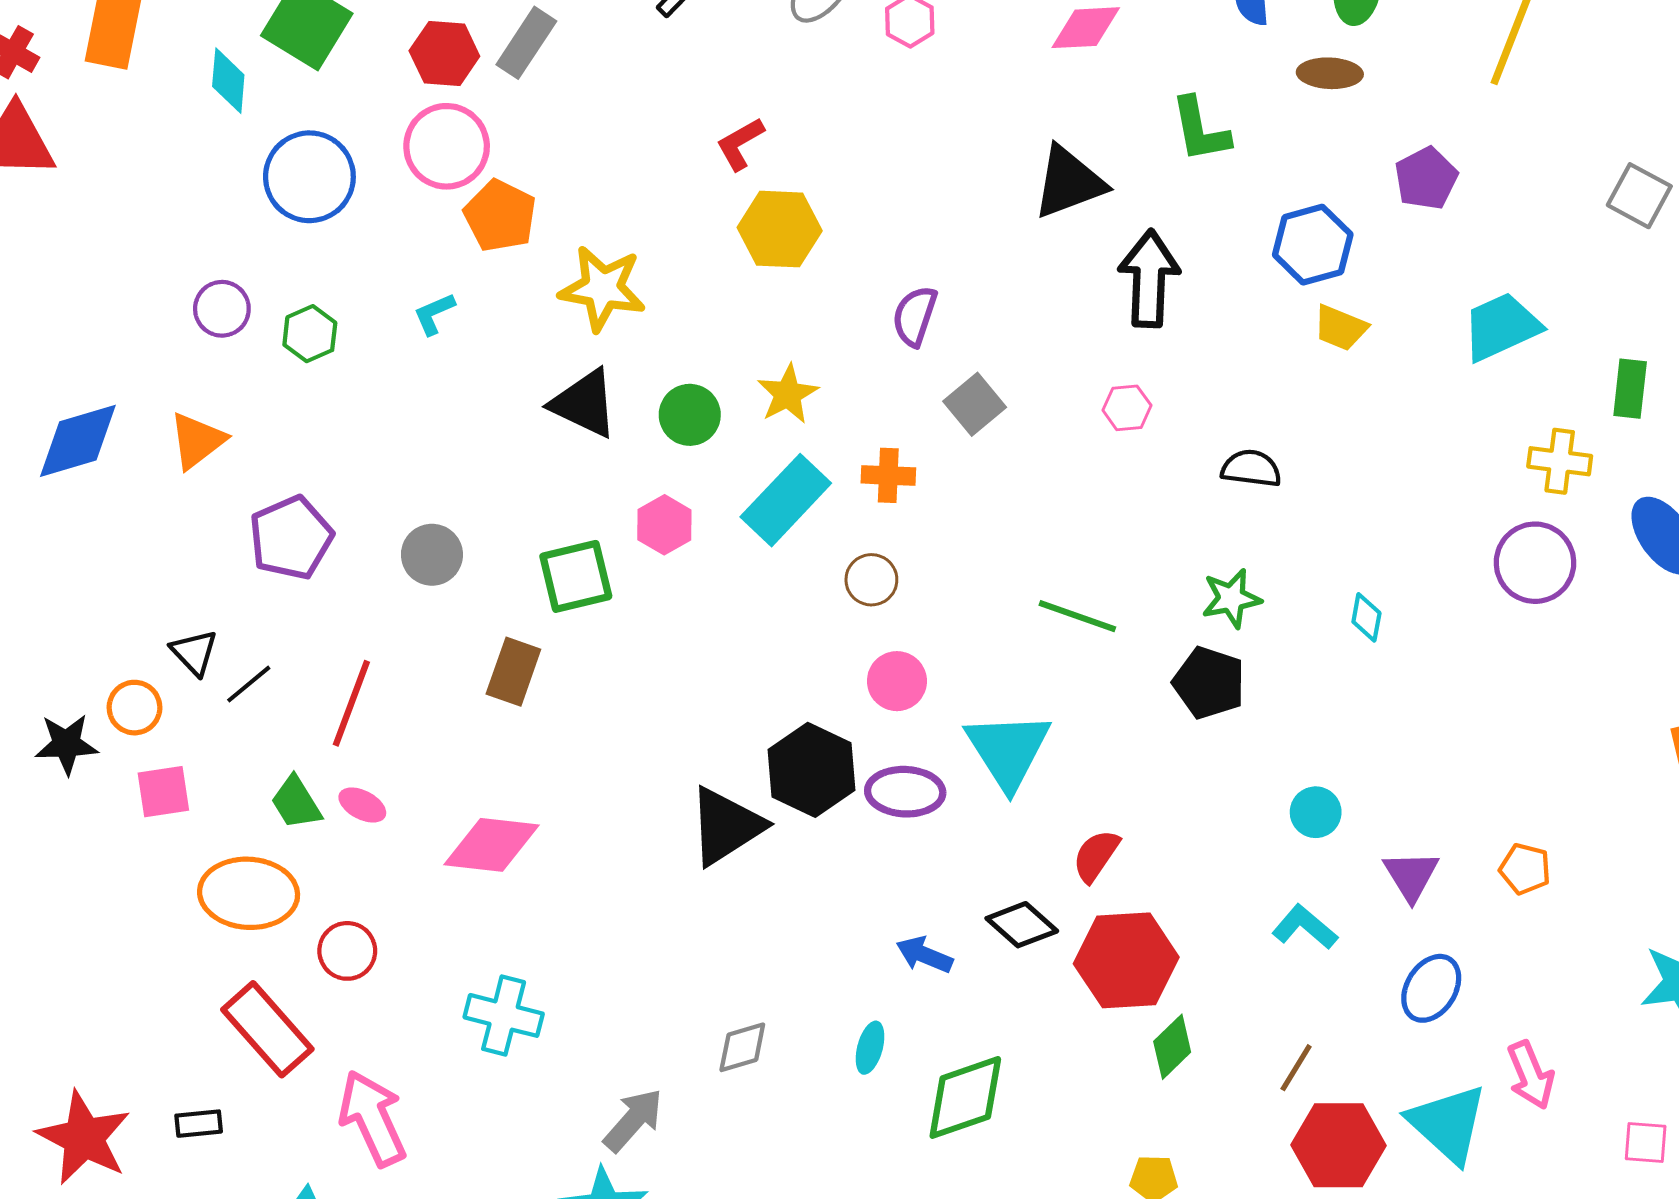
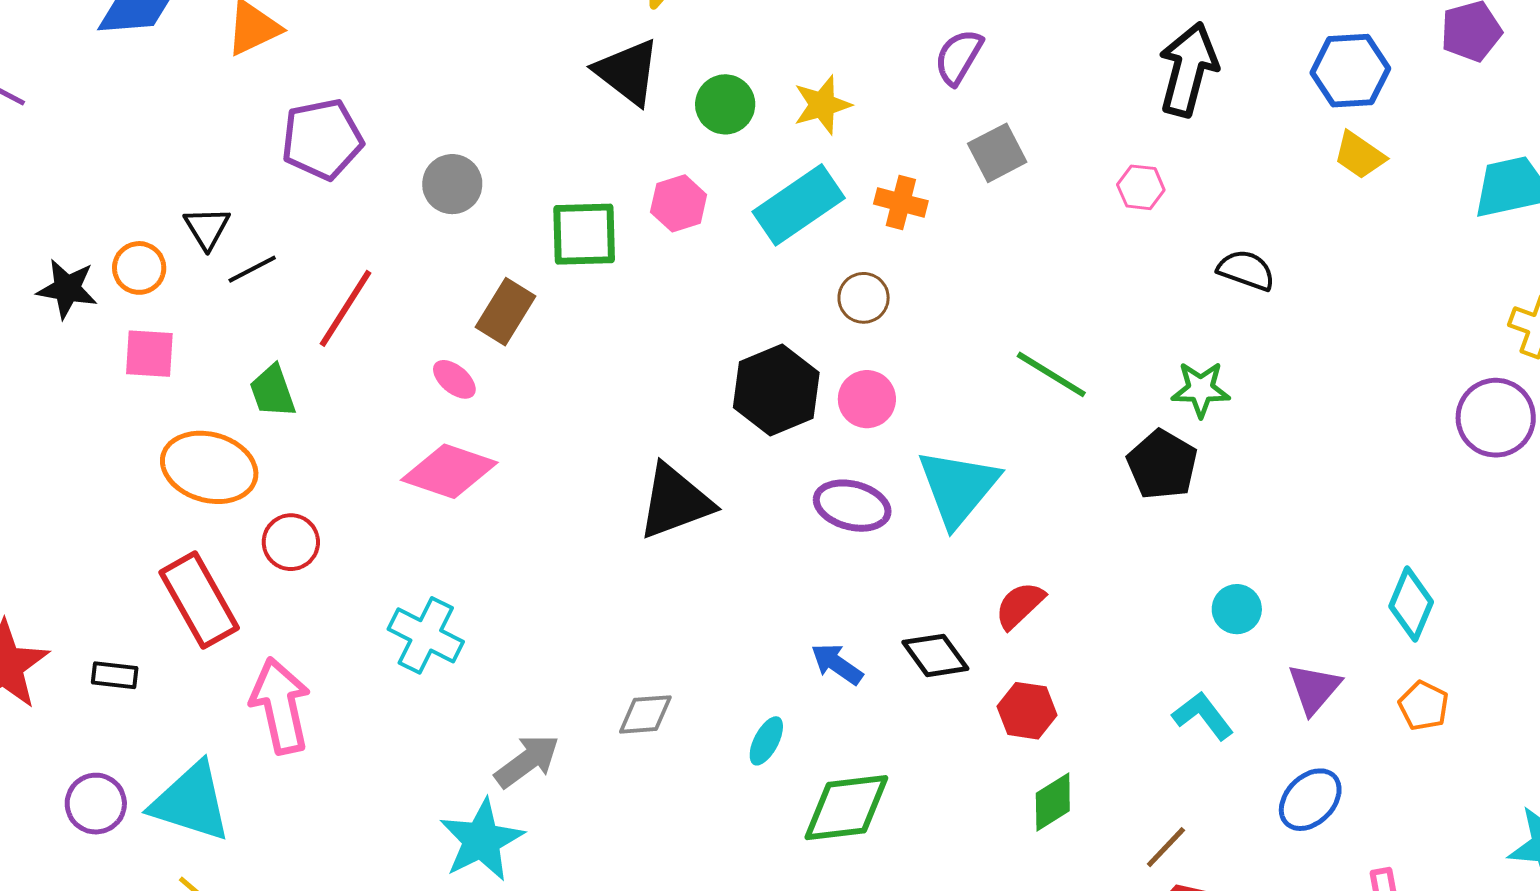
cyan diamond: (1366, 617) -> (1411, 604), moved, size x1.5
black hexagon: (812, 770) -> (776, 390), moved
pink ellipse: (362, 805) -> (454, 379), moved
red hexagon: (1126, 960) -> (1027, 711), size x0.6

